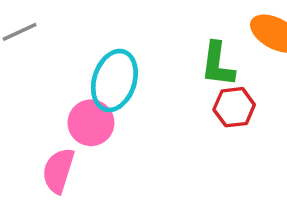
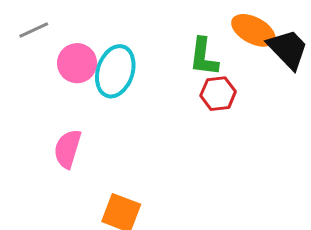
pink circle: (91, 123) -> (77, 63), moved

